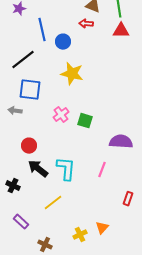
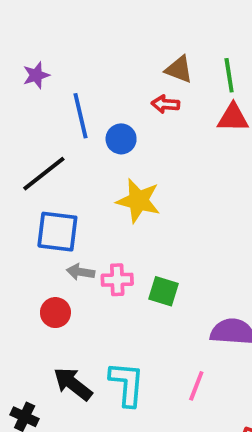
gray arrow: (15, 111) -> (81, 272), moved
pink cross: (61, 115) -> (117, 280), turned 35
red circle: (29, 146) -> (55, 313), moved

